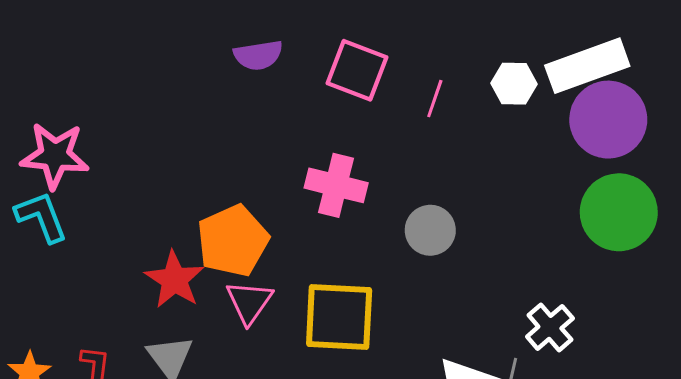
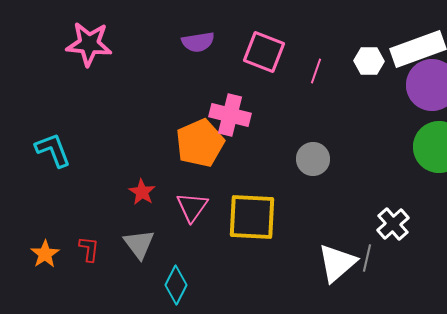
pink star: (55, 155) -> (89, 44), moved
pink cross: (336, 185) -> (230, 115), moved
orange pentagon: (233, 241) -> (200, 143), moved
red star: (174, 280) -> (142, 192), size x0.7

